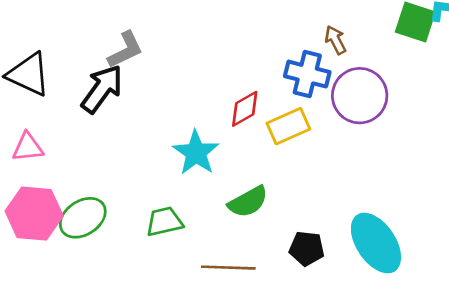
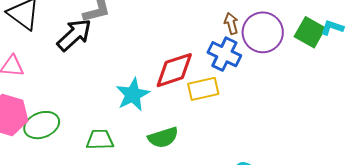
brown arrow: (335, 40) -> (231, 23), moved
purple circle: (360, 96) -> (263, 32), moved
red diamond: (245, 109) -> (174, 70), size x1.5

